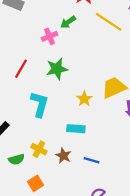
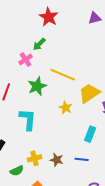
yellow line: (109, 22) -> (63, 75), moved
cyan rectangle: (76, 129) -> (90, 134), moved, turned -63
yellow cross: (39, 149) -> (35, 158), turned -32

